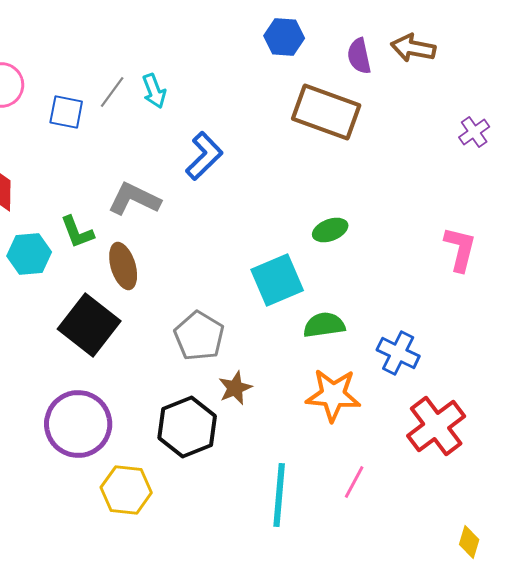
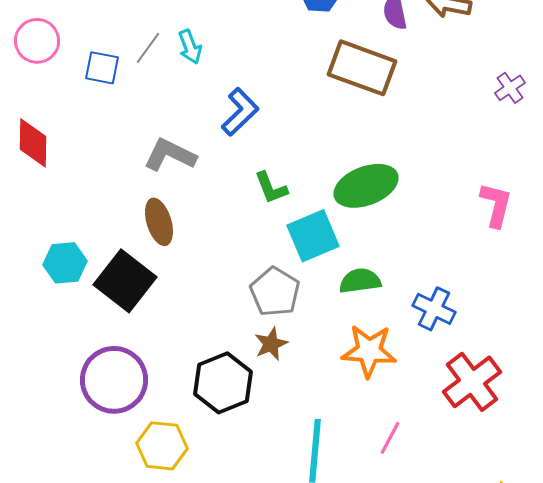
green ellipse: (330, 230) -> (366, 186), size x1.8
green L-shape: (77, 232) -> (271, 188), moved
cyan hexagon: (29, 254) -> (65, 263), moved
gray pentagon: (199, 336) -> (275, 292), moved

